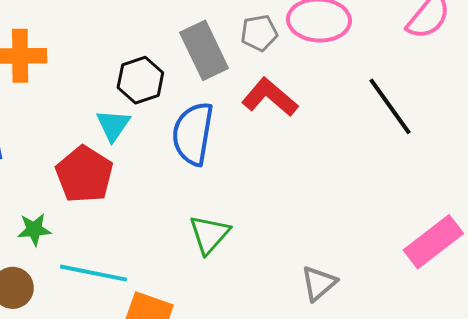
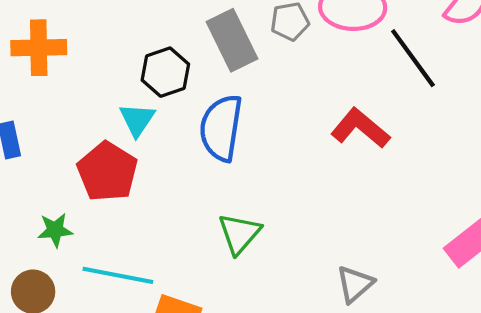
red L-shape: (270, 97) -> (360, 128), moved
black line: (390, 106) -> (413, 58), moved

